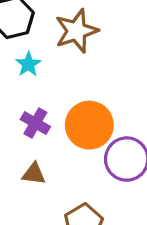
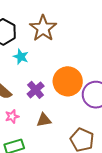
purple cross: (35, 123) -> (36, 90), turned 36

